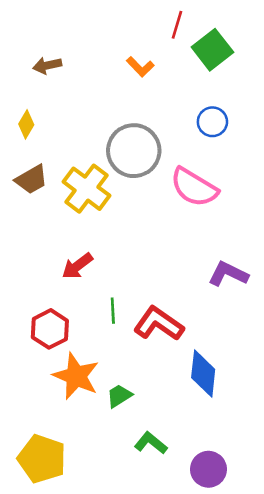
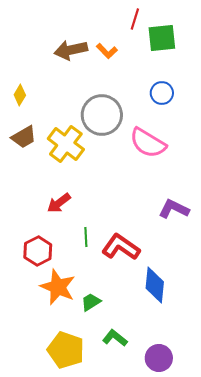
green square: (212, 50) -> (162, 38), turned 32
brown arrow: (47, 65) -> (71, 50), moved, size x1.5
yellow pentagon: (42, 459) -> (66, 350), moved

